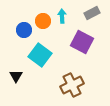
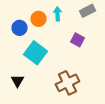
purple square: (82, 42) -> (78, 40), size x0.6
black triangle: (16, 76) -> (18, 81), moved

